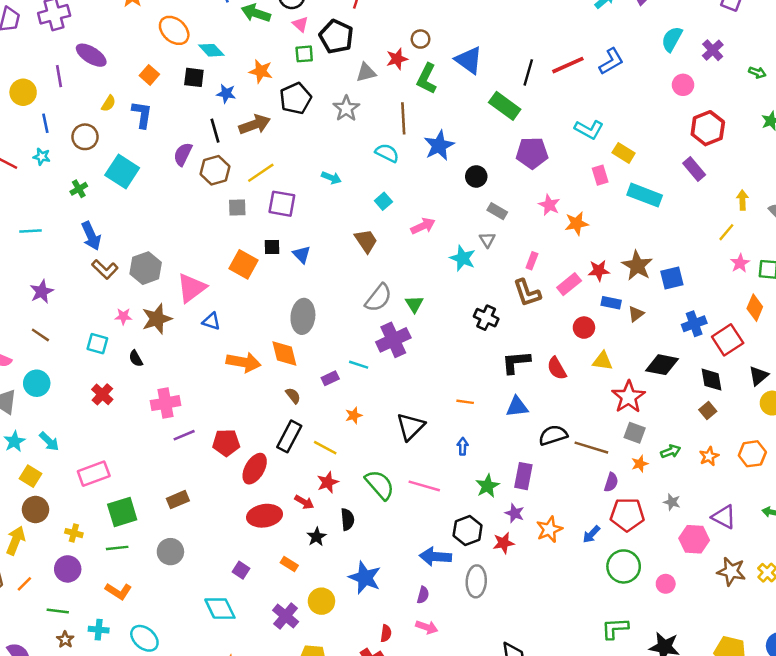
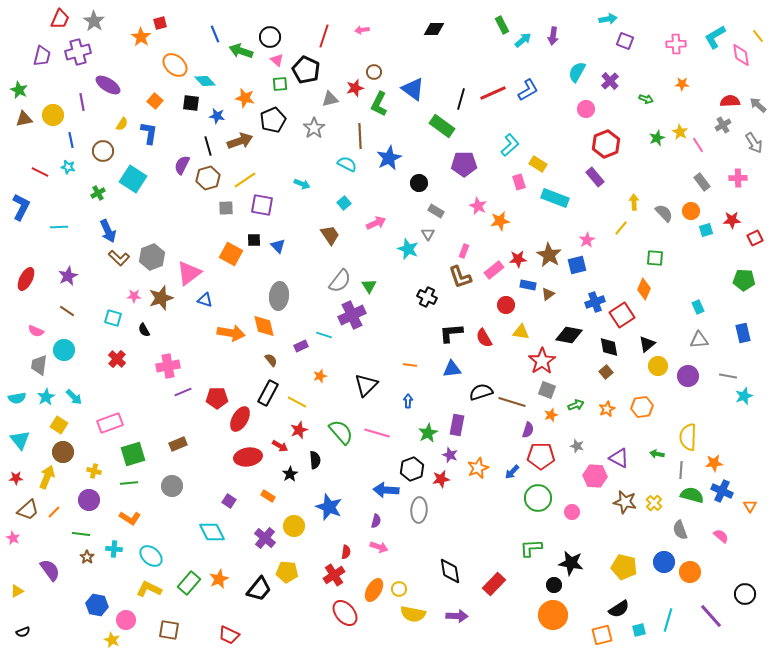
cyan L-shape: (589, 129) -> (510, 145), turned -70
pink star: (740, 263) -> (587, 240), moved

